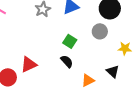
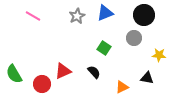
black semicircle: (67, 61) -> (94, 72), moved
black triangle: (113, 71) -> (147, 78), turned -32

